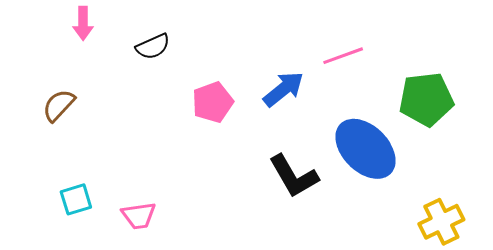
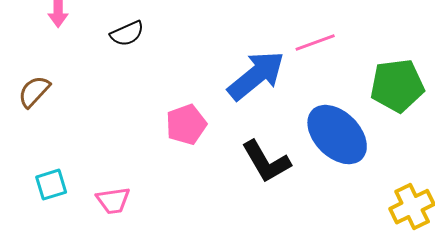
blue arrow: (283, 89) -> (256, 76), size x1.4
pink pentagon: (213, 102) -> (186, 125), moved

